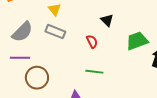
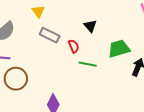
gray rectangle: (55, 32) -> (50, 35), moved
green line: (94, 72) -> (88, 64), moved

